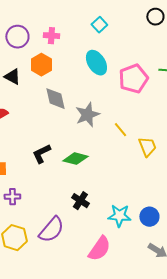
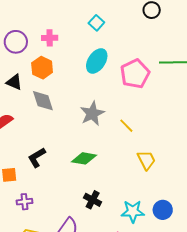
cyan ellipse: (96, 63) -> (97, 61), turned 70
gray diamond: (55, 99) -> (43, 101), moved
yellow trapezoid: (147, 147) -> (146, 160), moved
black L-shape: (41, 154) -> (37, 157), moved

